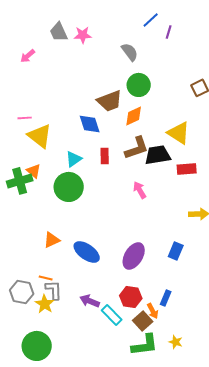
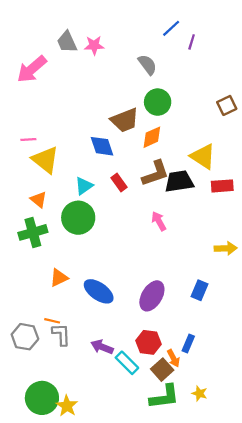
pink arrow: (28, 56) -> (32, 69), size x1.8
red rectangle: (105, 156) -> (119, 183), turned -35
red rectangle: (187, 169) -> (222, 186), moved
green cross: (20, 181) -> (33, 232), moved
yellow star: (45, 304) -> (67, 406), moved

